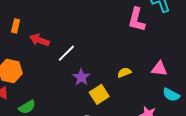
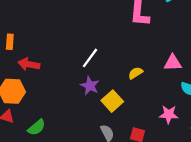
red arrow: (39, 40) -> (29, 64), moved
white line: (66, 53) -> (90, 58), moved

